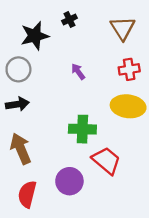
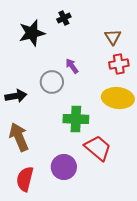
brown triangle: (123, 28) -> (113, 37), moved, size x0.7
gray circle: (18, 69) -> (52, 82), moved

